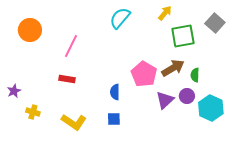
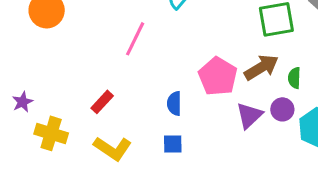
pink line: (71, 46) -> (135, 39), moved
red rectangle: (67, 79) -> (102, 102), moved, turned -56
yellow cross: (33, 112) -> (51, 133), size x1.5

